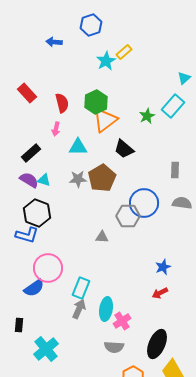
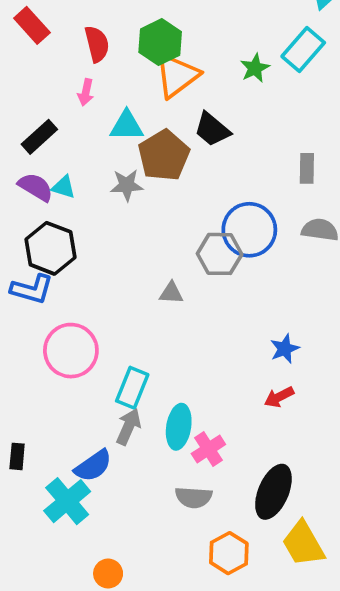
brown pentagon: (102, 178) -> (164, 155), moved
blue semicircle: (34, 288) -> (93, 466), moved

